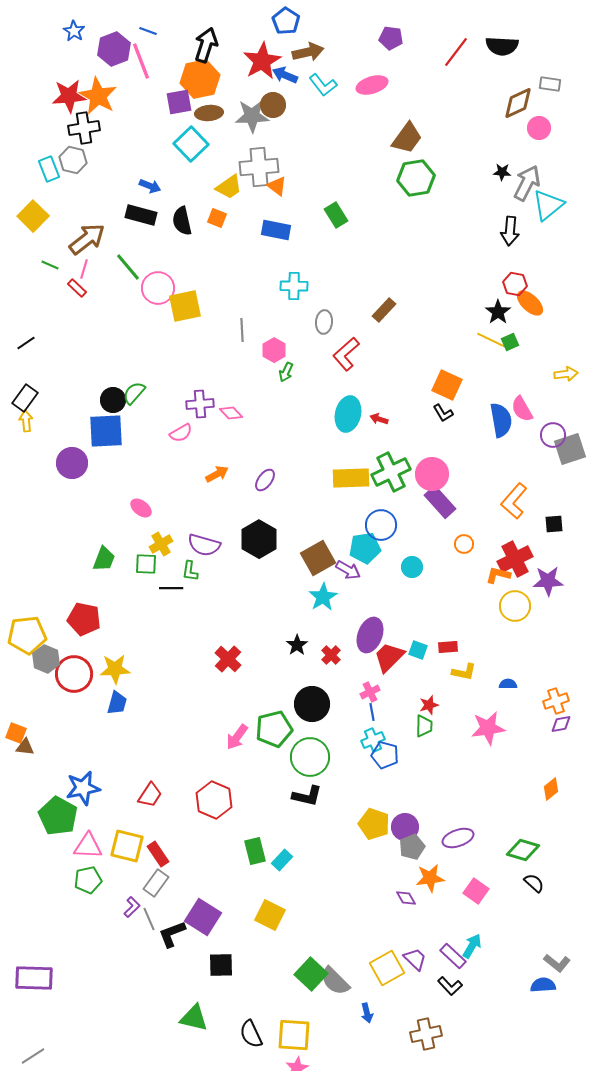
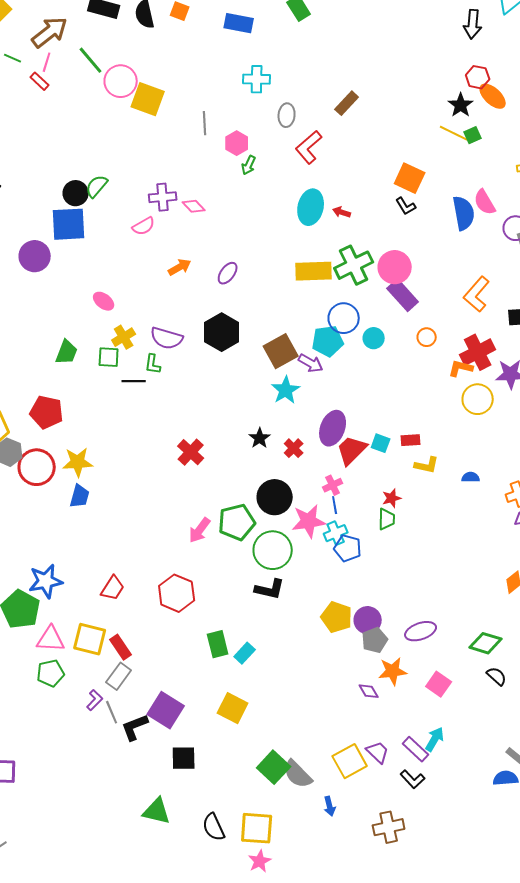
yellow square: (185, 306) -> (148, 99), turned 32
cyan circle: (412, 567) -> (374, 338), moved
pink star: (488, 728) -> (309, 521), moved

